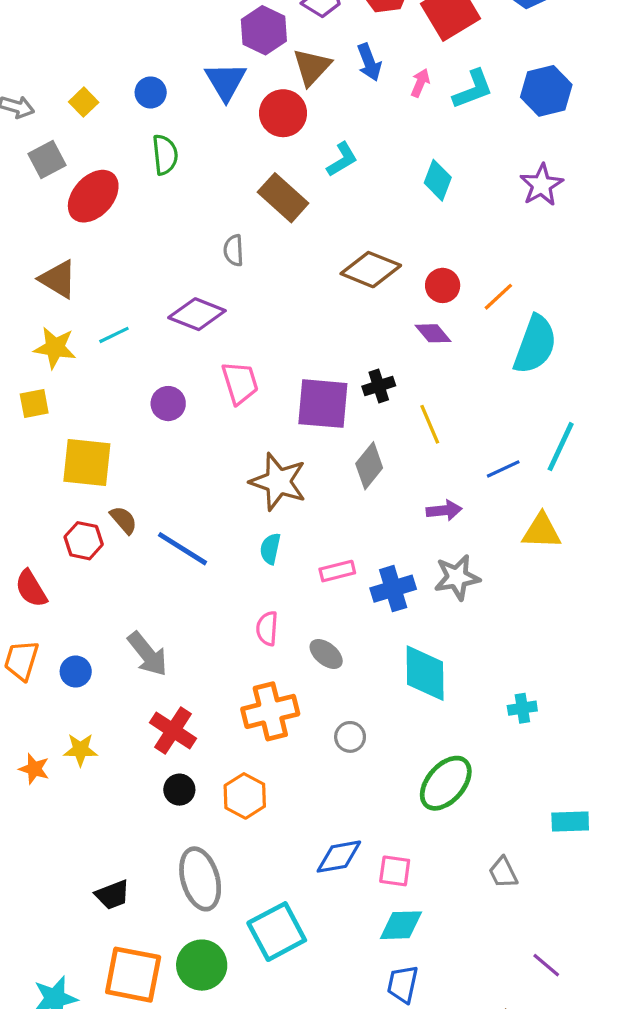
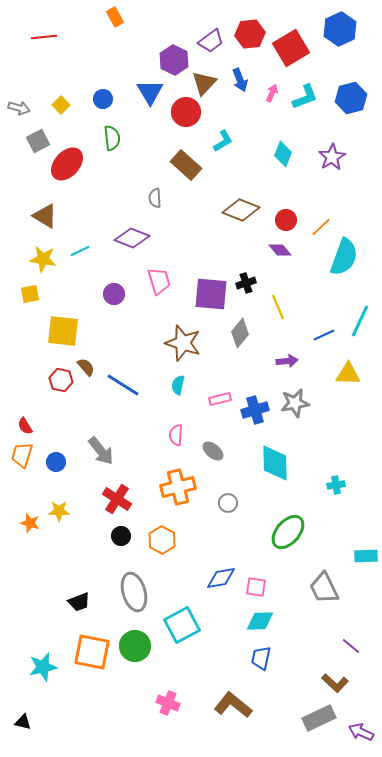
purple star: (541, 185) -> (332, 157), moved
red semicircle: (31, 589) -> (25, 426), moved, size x0.7
gray trapezoid: (503, 873) -> (324, 588), size x1.6

